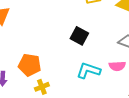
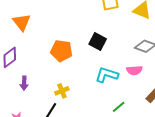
orange pentagon: (30, 65) -> (61, 51), moved

